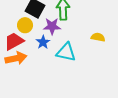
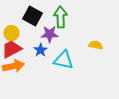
yellow circle: (25, 25) -> (11, 33), moved

